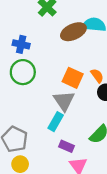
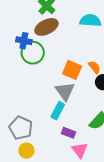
brown ellipse: (73, 32) -> (46, 27), moved
green circle: (23, 72) -> (33, 53), moved

